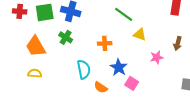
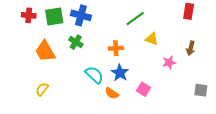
green line: (124, 14) -> (135, 18), turned -72
blue star: (119, 67) -> (120, 73), moved
cyan semicircle: (84, 69) -> (94, 75), turned -36
yellow semicircle: (35, 73) -> (42, 89), moved, turned -56

